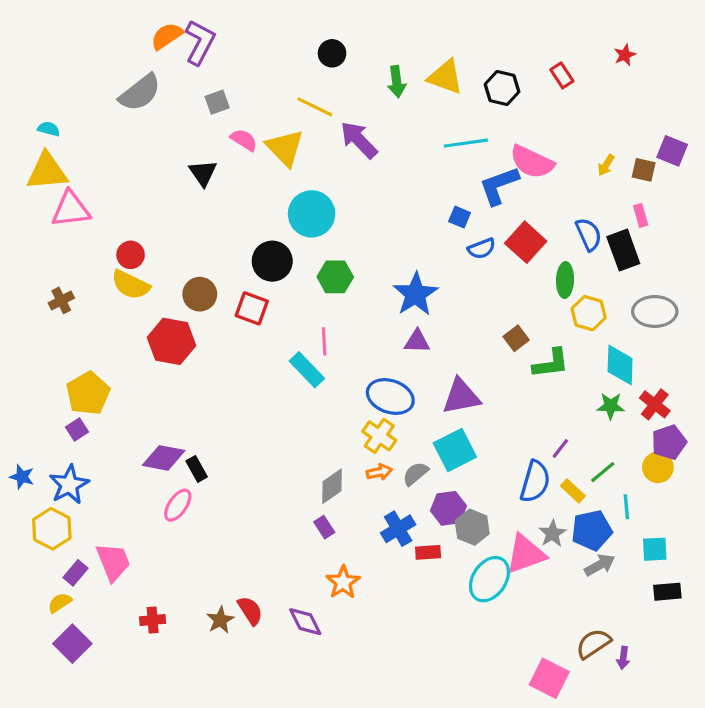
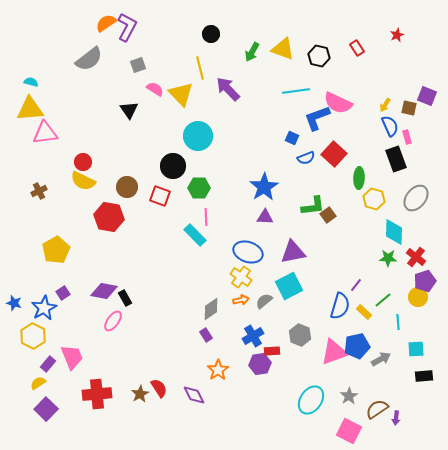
green arrow: (397, 82) -> (252, 52), turned 36
yellow line: (315, 107) -> (200, 68), turned 50
blue semicircle: (589, 234) -> (390, 126), moved
green hexagon: (335, 277) -> (199, 188), moved
gray ellipse: (655, 311) -> (416, 198), turned -52
green L-shape: (551, 363) -> (313, 206), moved
purple square: (77, 430) -> (63, 293), moved
purple hexagon: (449, 508) -> (260, 364), moved
blue pentagon: (592, 530) -> (357, 346), moved
gray star: (552, 533) -> (349, 396), moved
cyan ellipse: (489, 579) -> (311, 400), moved
red cross: (153, 620) -> (97, 394), size x1.8

